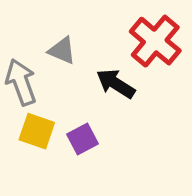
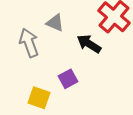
yellow square: (37, 131) -> (39, 98), moved

